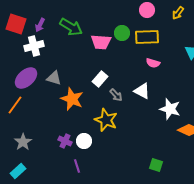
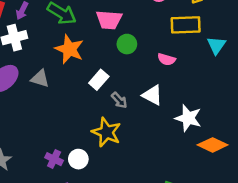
green circle: (122, 33) -> (127, 44), moved
yellow rectangle: (147, 37) -> (186, 25), moved
pink trapezoid: (101, 42) -> (109, 20), moved
orange star: (72, 99) -> (69, 49), moved

